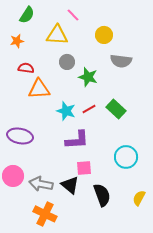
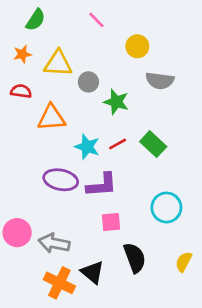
yellow triangle: (57, 35) -> (58, 63), moved
red semicircle: (26, 68) -> (21, 91), moved
purple ellipse: (20, 136) -> (61, 180), moved
black triangle: (70, 185) -> (92, 272), moved

